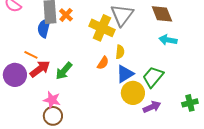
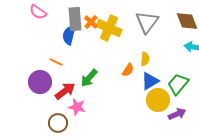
yellow cross: (102, 28) -> (109, 28), moved
red arrow: (40, 69) -> (65, 91), moved
brown circle: (53, 116) -> (58, 123), moved

